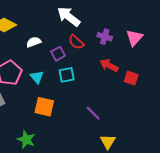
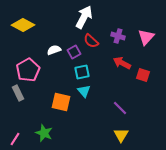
white arrow: (69, 17) -> (84, 17), turned 80
white semicircle: (34, 42) -> (54, 50), moved
cyan triangle: (37, 77) -> (84, 91), moved
purple line: (93, 113) -> (120, 108), moved

